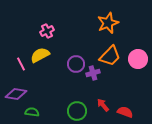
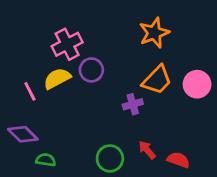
pink cross: (47, 31) -> (67, 44), size x1.5
purple circle: (76, 64) -> (91, 70), moved
purple diamond: (16, 94) -> (23, 134), turned 35

